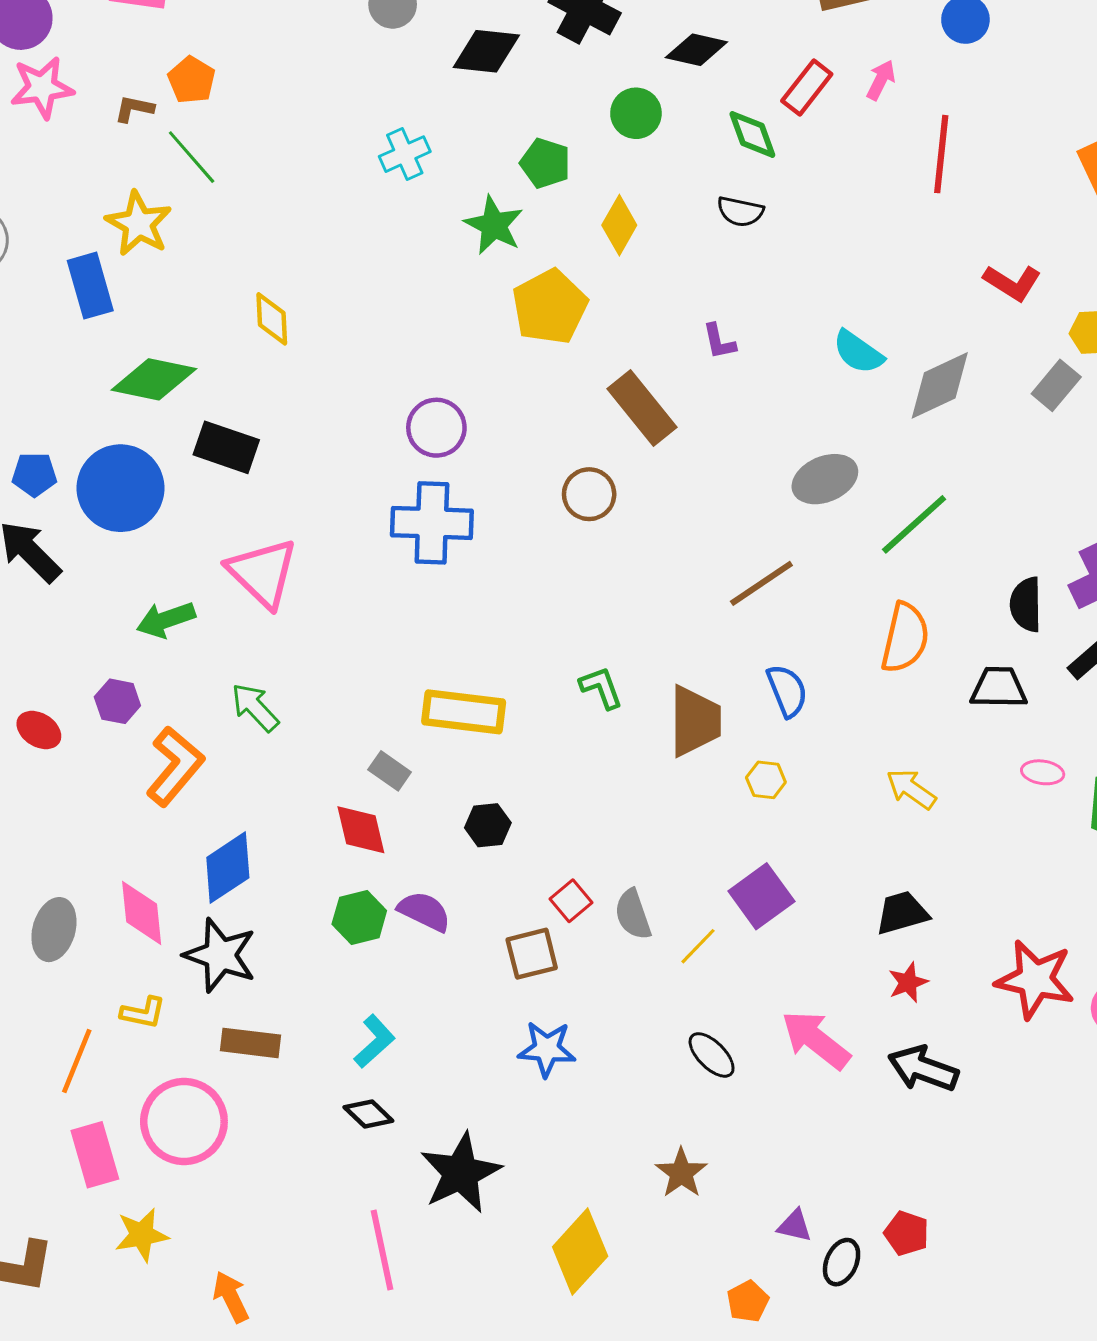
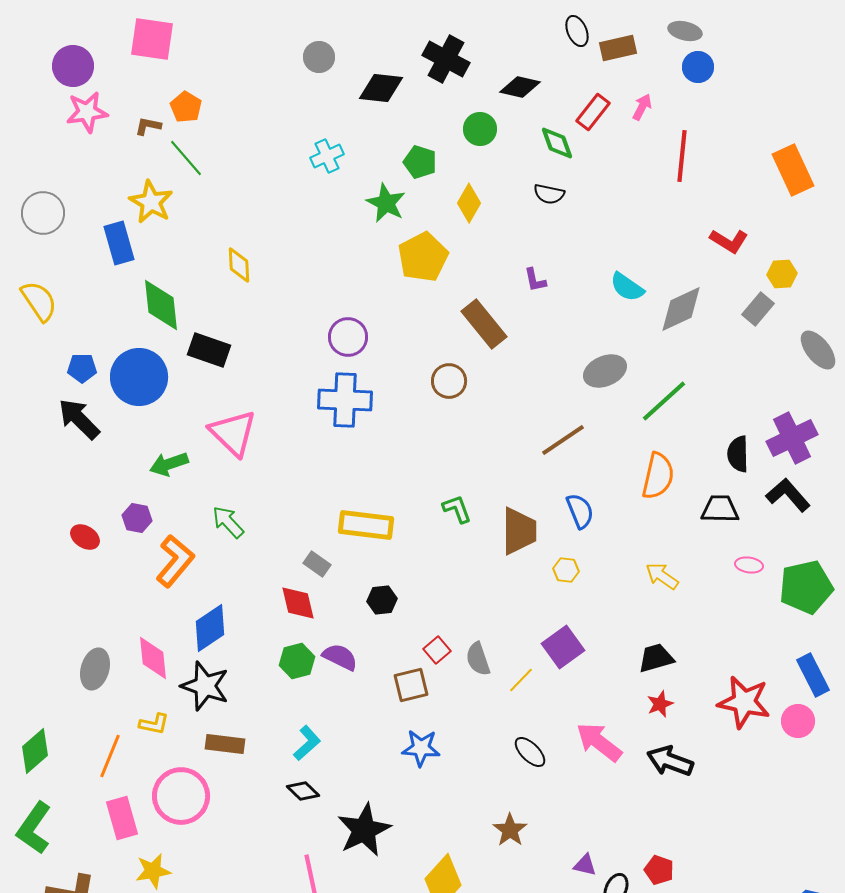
green diamond: (154, 379) -> (161, 305), turned 72

